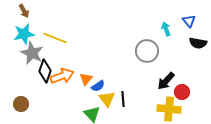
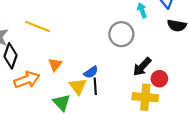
yellow line: (55, 38) -> (38, 27), moved
orange arrow: (62, 76) -> (27, 80), moved
blue semicircle: (98, 86) -> (91, 72), moved

